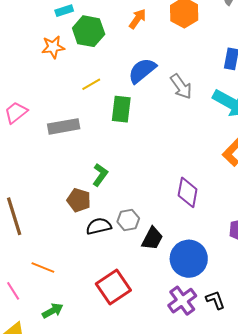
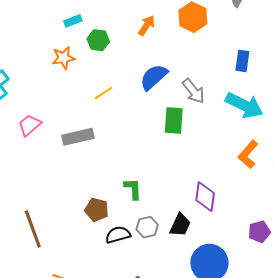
green hexagon: (89, 31) -> (98, 40), size x0.7
green rectangle: (121, 109) -> (174, 120), moved
green L-shape: (100, 175) -> (133, 189), moved, turned -35
black trapezoid: (152, 238) -> (180, 225), moved

